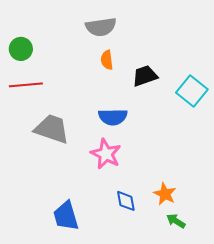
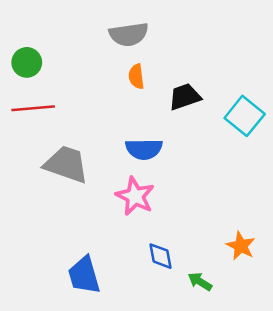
orange star: (165, 194) -> (241, 246), moved
green arrow: (176, 221) -> (200, 282), moved

